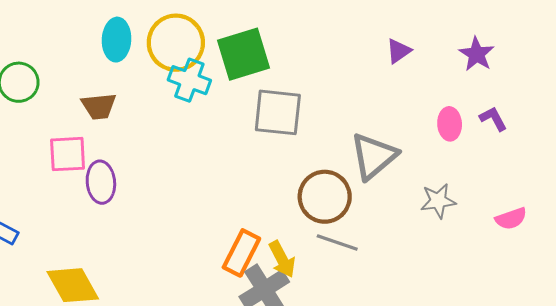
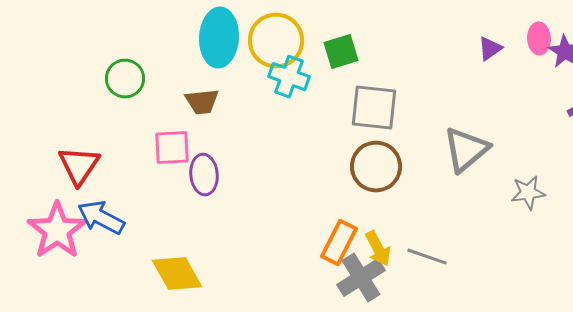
cyan ellipse: (117, 40) -> (219, 38), size x1.4
green square: (243, 54) -> (341, 52), size x0.7
pink ellipse: (450, 124) -> (539, 39), moved
brown circle: (325, 197) -> (376, 167), moved
gray line: (337, 243) -> (427, 257), moved

